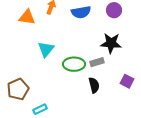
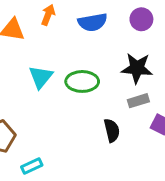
gray rectangle: (97, 62) -> (138, 101), moved
green ellipse: (74, 64) -> (82, 81), moved

